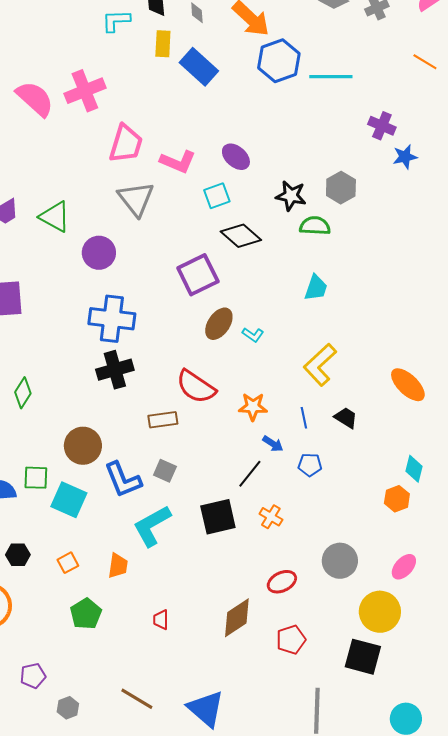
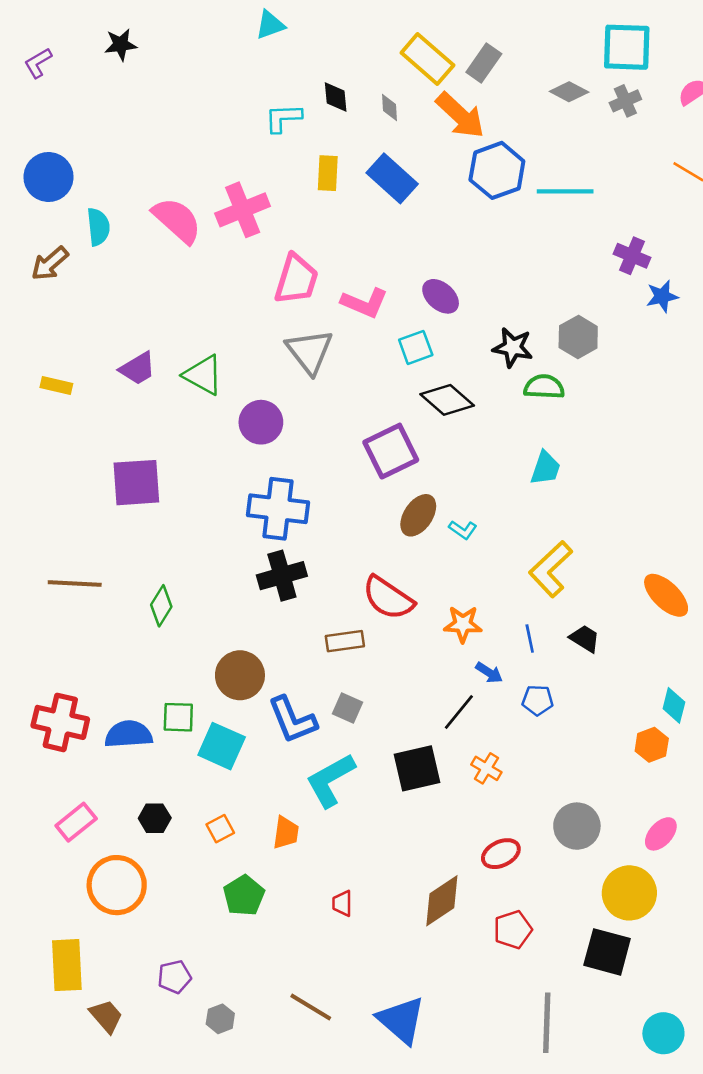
yellow rectangle: (163, 44) -> (328, 173), moved

